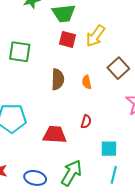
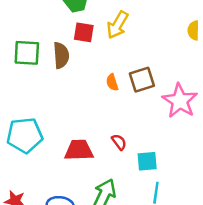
brown square: (118, 68) -> (142, 80), moved, turned 30
brown semicircle: (58, 79) -> (61, 55), moved
red semicircle: (86, 122) -> (119, 142), moved, turned -48

